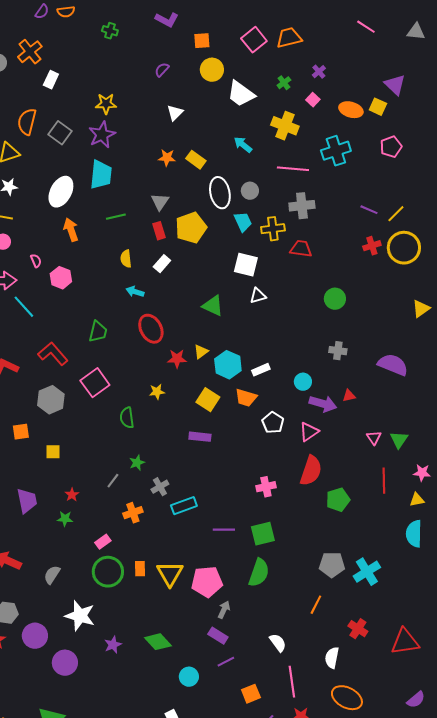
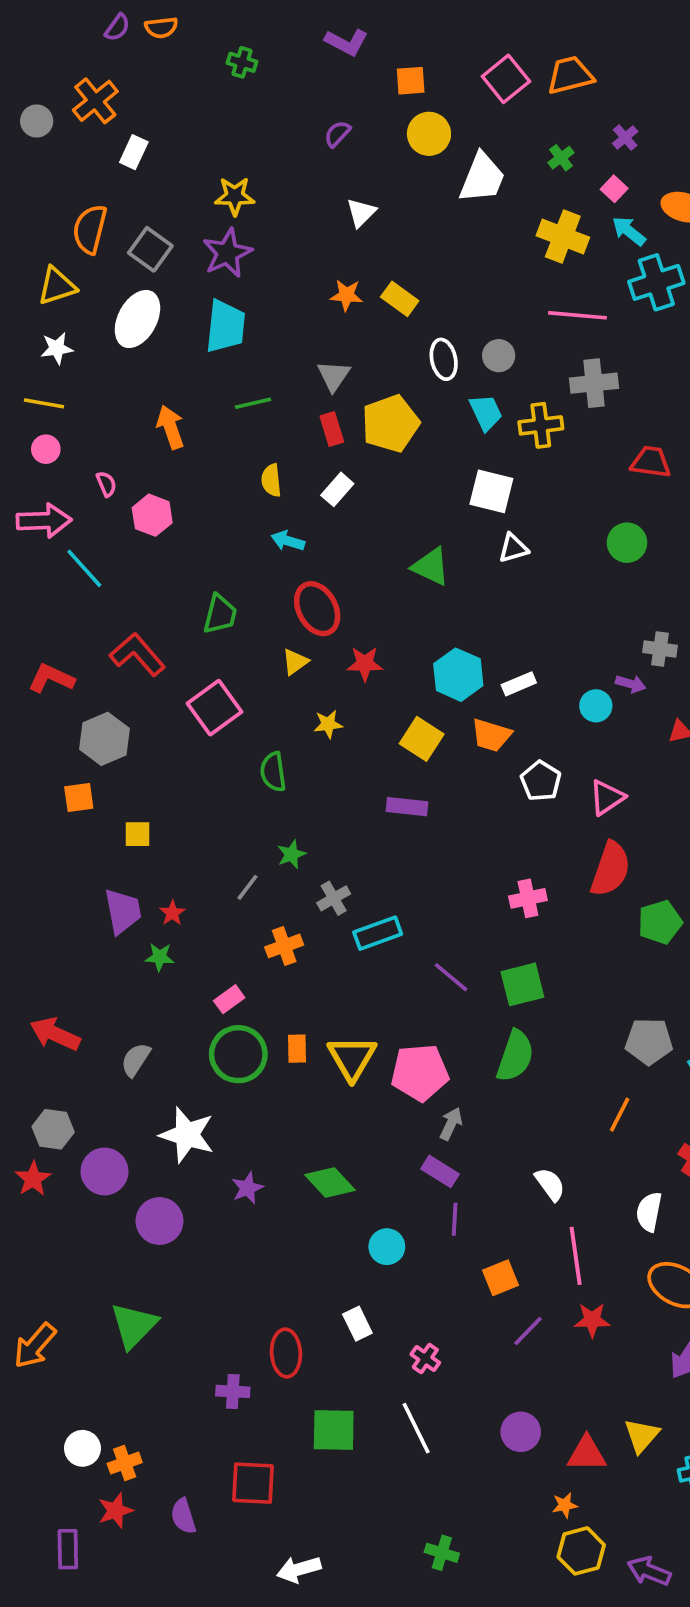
white trapezoid: (241, 94) -> (482, 178), turned -104
cyan arrow: (243, 145) -> (629, 231), moved
white ellipse: (61, 192) -> (137, 319), moved
white ellipse: (220, 193) -> (444, 359), size x0.7
red trapezoid: (301, 249) -> (651, 462), moved
green circle: (335, 299) -> (627, 543), moved
yellow triangle: (201, 352) -> (295, 662), moved
gray hexagon: (51, 400) -> (104, 739), moved
purple arrow: (323, 404) -> (631, 684), moved, size x0.6
purple trapezoid: (27, 501) -> (123, 911), moved
purple line: (224, 530) -> (451, 977), turned 40
purple line: (226, 662) -> (455, 1219), turned -60

